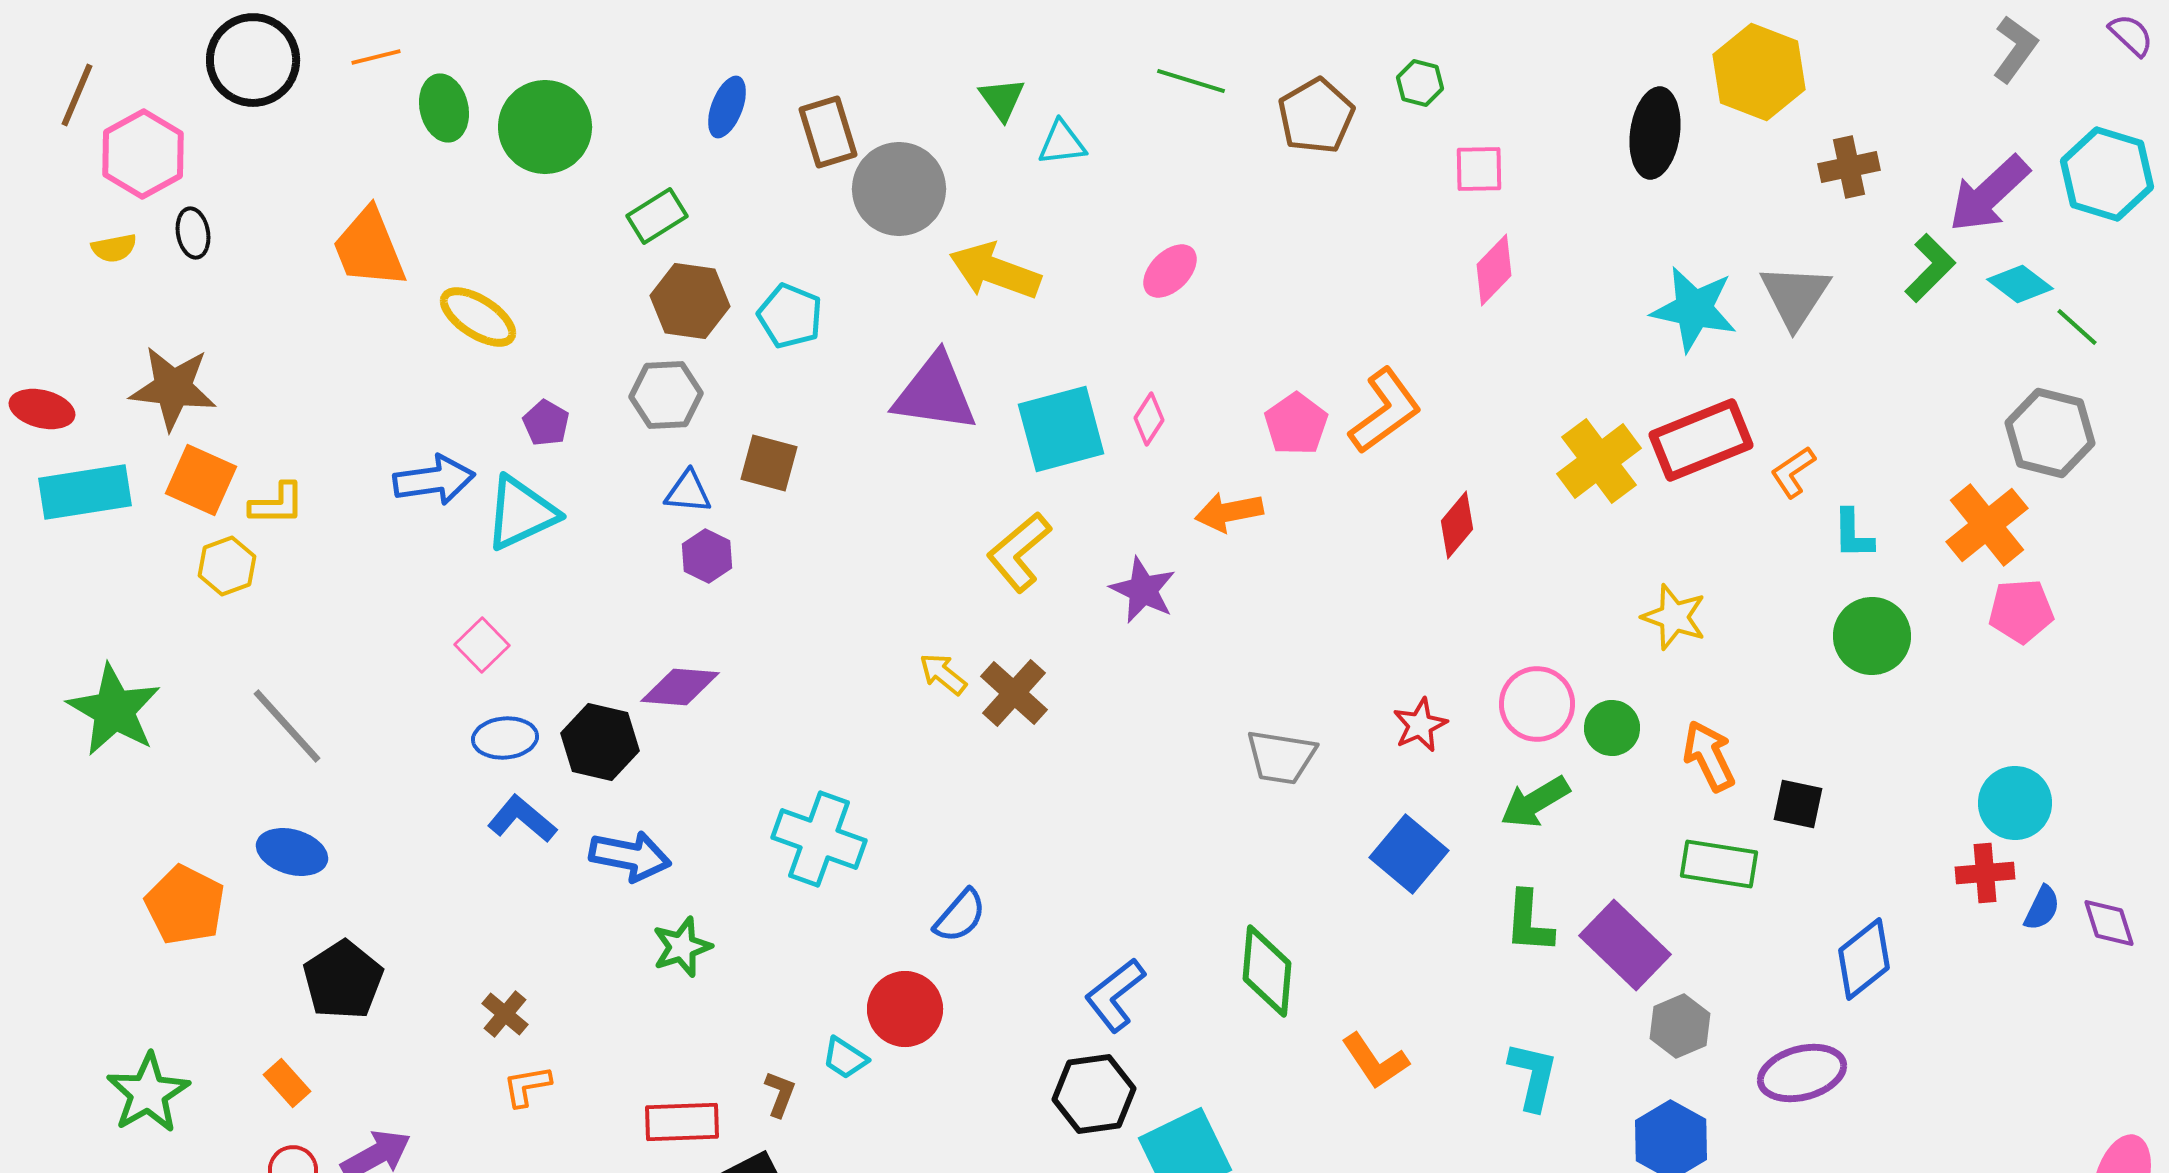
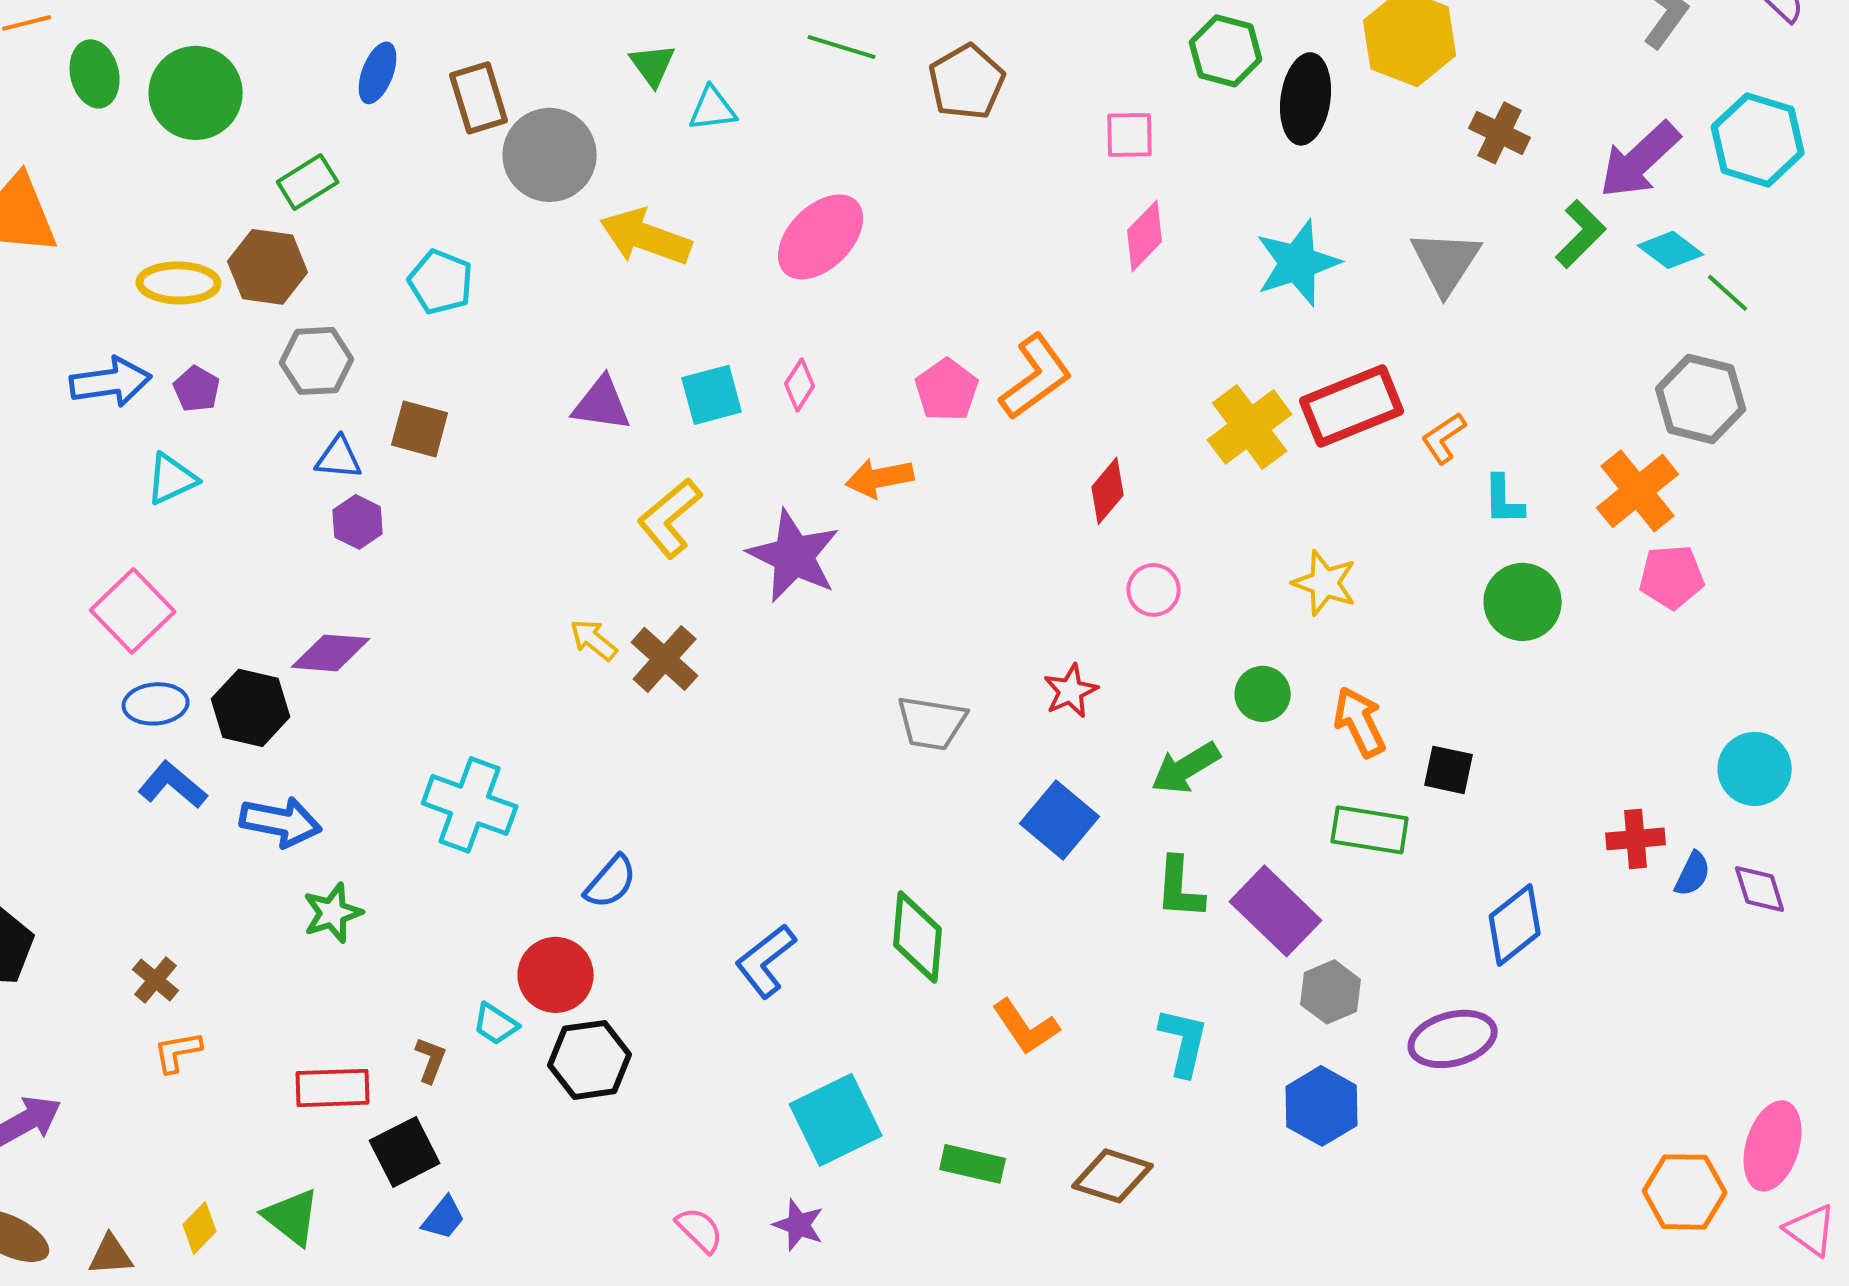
green hexagon: (1420, 83) -> (1226, 51), moved, size x1.5
brown cross: (1849, 167) -> (1500, 133), turned 38
pink ellipse: (1170, 271) -> (821, 237), size x1.6
brown hexagon: (690, 301) -> (268, 267), moved
cyan star: (1694, 309) -> (1298, 263), moved, turned -30
yellow ellipse: (478, 317) -> (179, 283), moved, turned -32
purple triangle: (935, 393) -> (602, 404), moved, size x0.7
cyan square: (1061, 429) -> (712, 395), size x0.7
blue arrow: (434, 480) -> (111, 382), moved
cyan triangle: (521, 513) -> (172, 479), size x0.7
purple star: (1143, 590) -> (794, 556), size x1.4
pink square: (482, 645) -> (133, 611), size x1.5
pink circle: (1537, 704) -> (1154, 590), moved, size x0.7
cyan circle: (2015, 803) -> (1755, 769), moved
black hexagon: (1094, 1094) -> (590, 1060), moved

